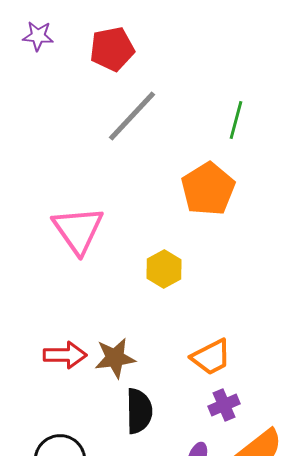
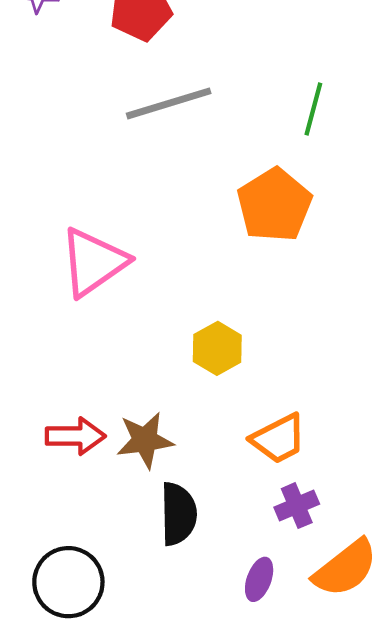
gray line: (132, 116) -> (169, 103), turned 30
pink triangle: (78, 230) -> (93, 262), turned 30
yellow hexagon: (164, 269) -> (217, 348), moved

